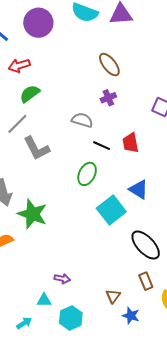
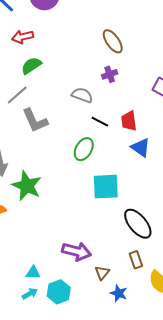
blue triangle: (139, 189) -> (141, 148), moved
cyan square: (111, 210) -> (106, 187), turned 32
purple arrow: (62, 279) -> (77, 251), moved, size x1.8
cyan arrow: (24, 323) -> (30, 294), moved

